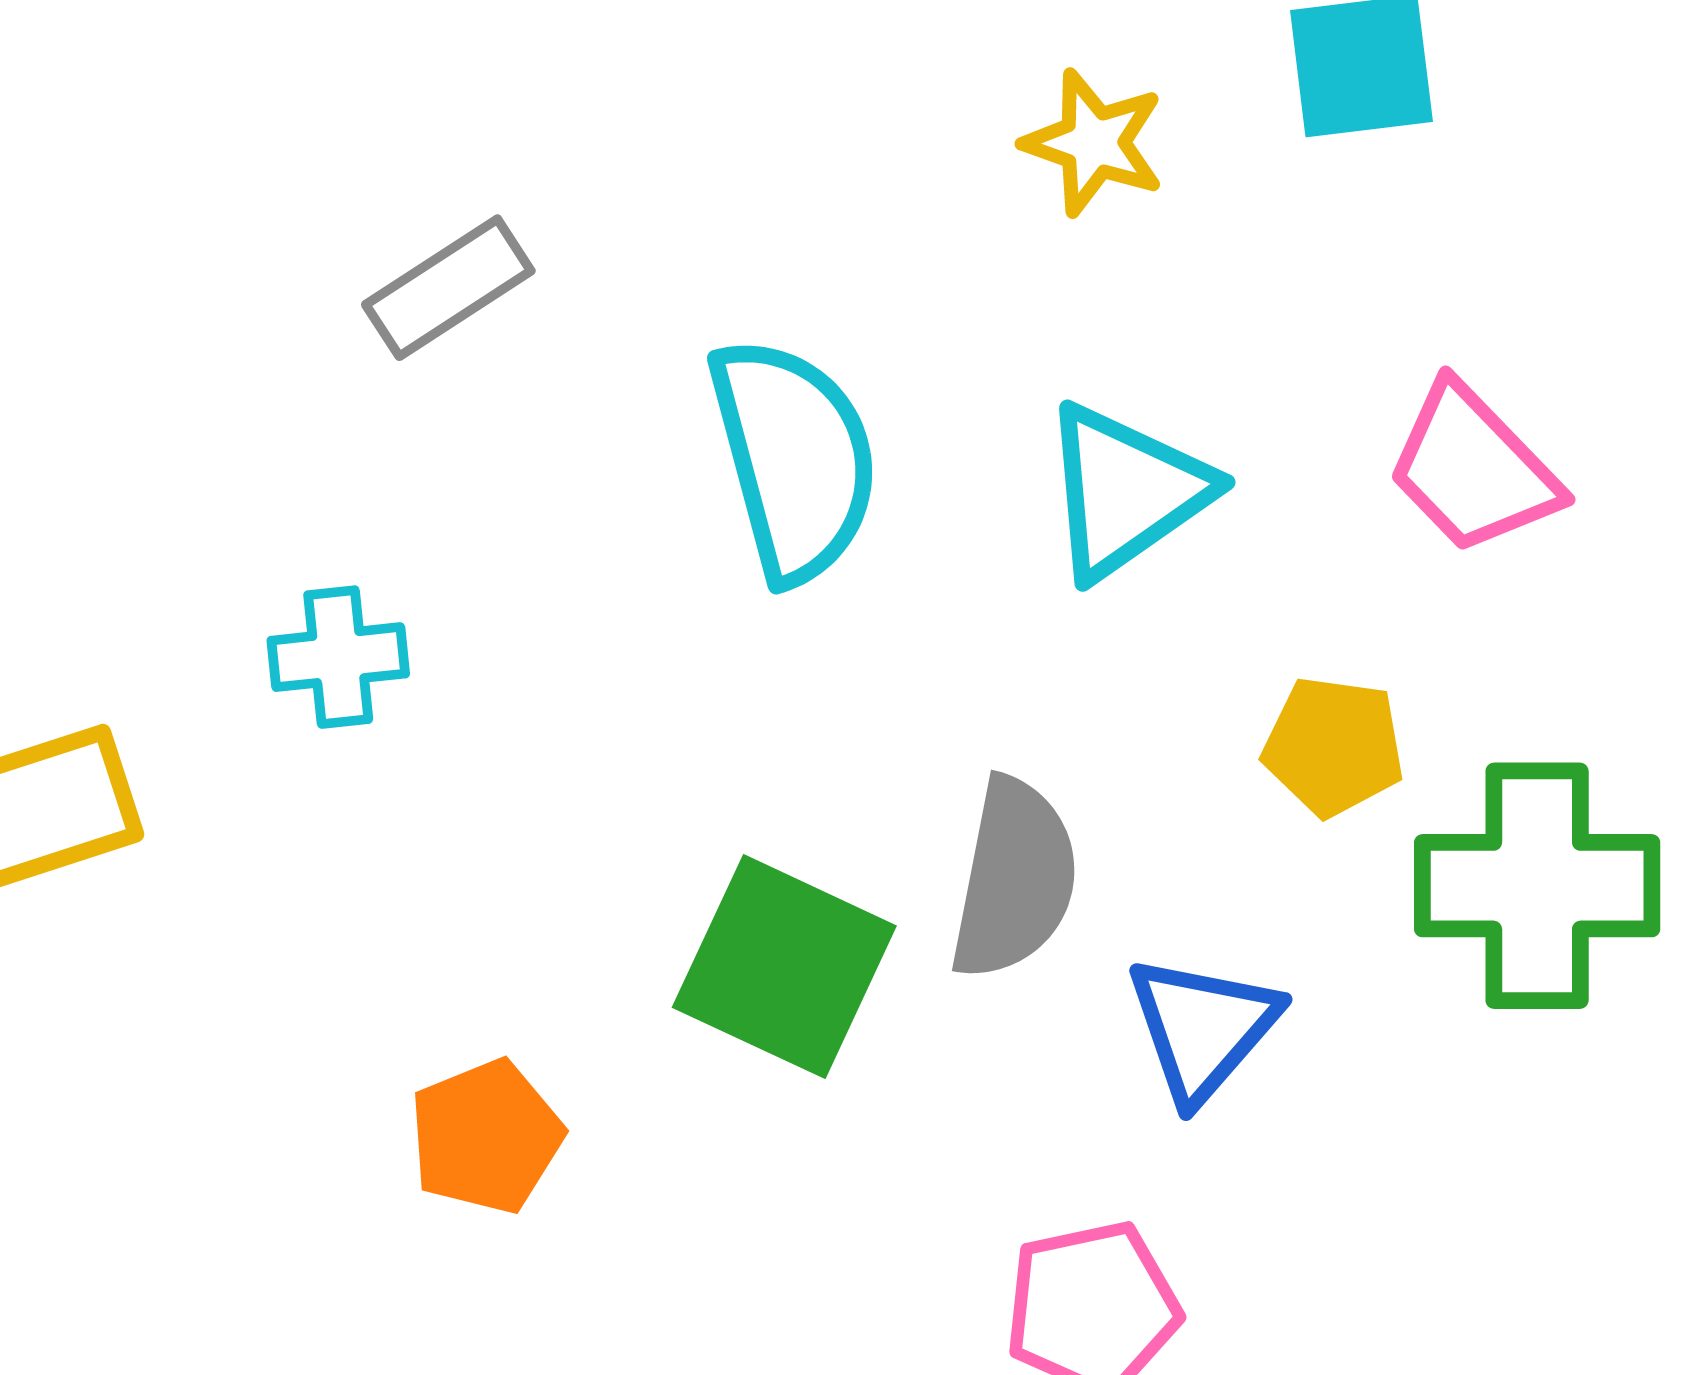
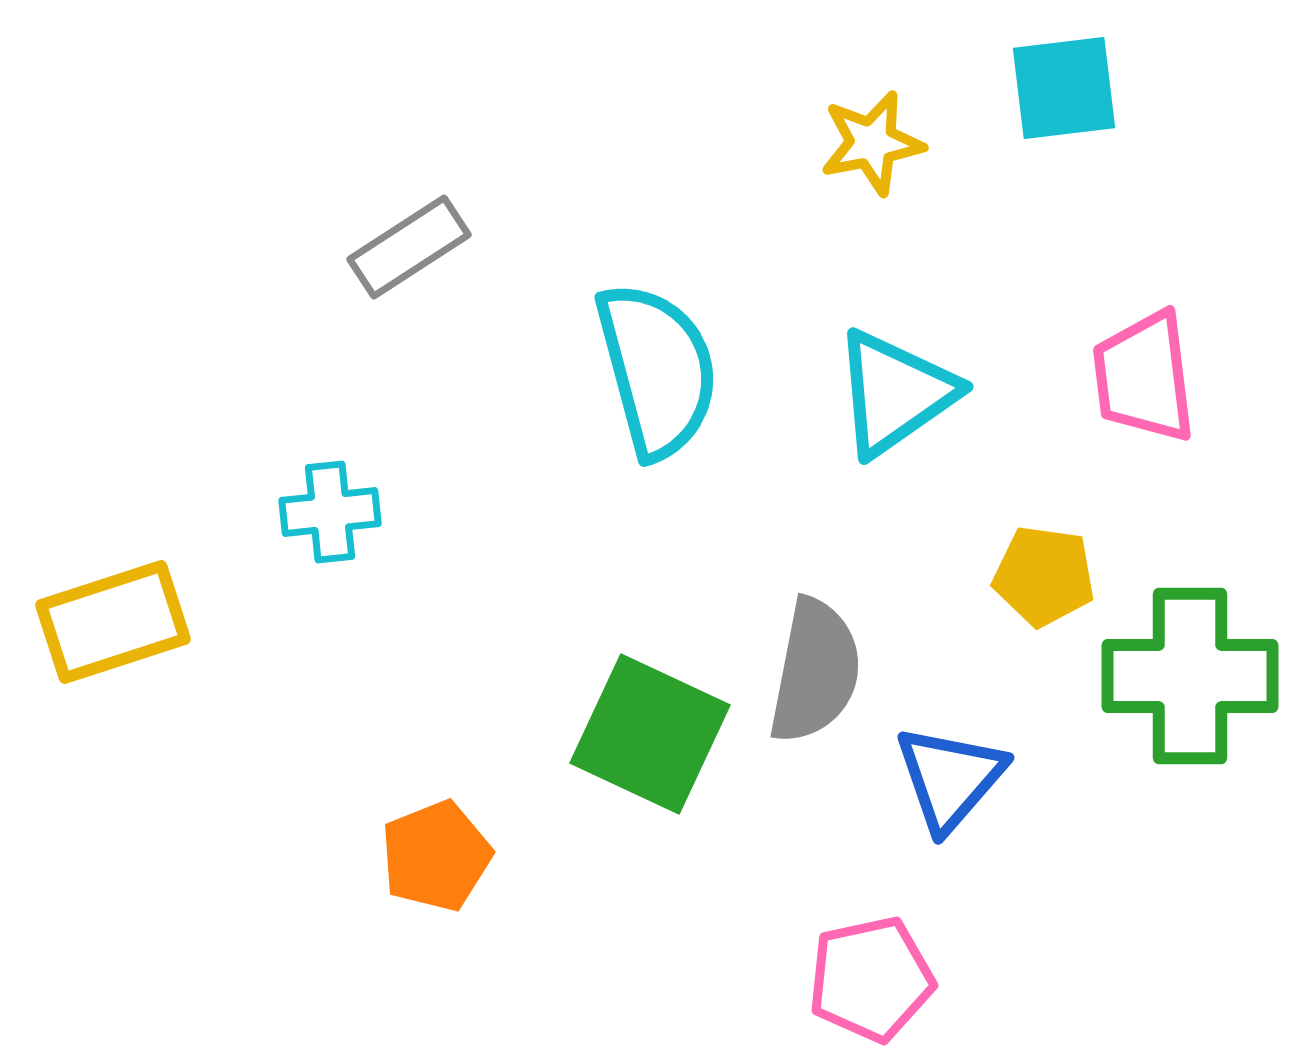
yellow star: (1094, 143) -> (872, 143), turned -30
pink trapezoid: (1473, 469) -> (1144, 377), turned 37

